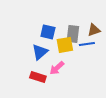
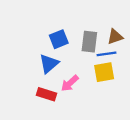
blue square: (48, 32) -> (59, 39), turned -35
yellow square: (65, 45) -> (104, 72), moved

